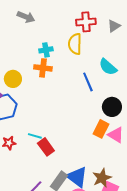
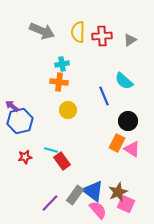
gray arrow: (26, 17) -> (42, 31), size x1.4
yellow semicircle: (75, 44) -> (78, 32), moved
yellow circle: (13, 79) -> (68, 110), moved

